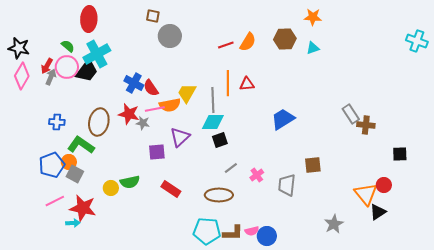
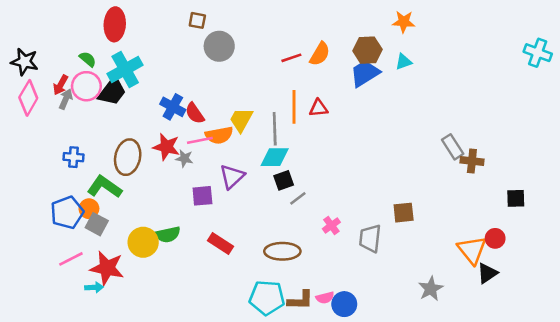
blue trapezoid: (283, 119) -> (365, 73), moved
gray line: (231, 168) -> (298, 198), moved
yellow circle: (111, 188) -> (143, 242), size x1.5

